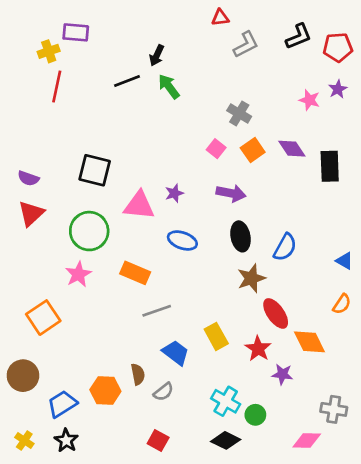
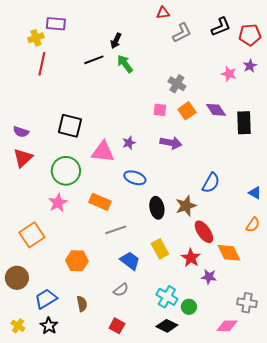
pink square: (216, 149) -> (160, 110), turned -32
black ellipse: (241, 236) -> (157, 208), moved
brown semicircle: (138, 374) -> (82, 304), moved
orange hexagon: (105, 390) -> (77, 261), moved

